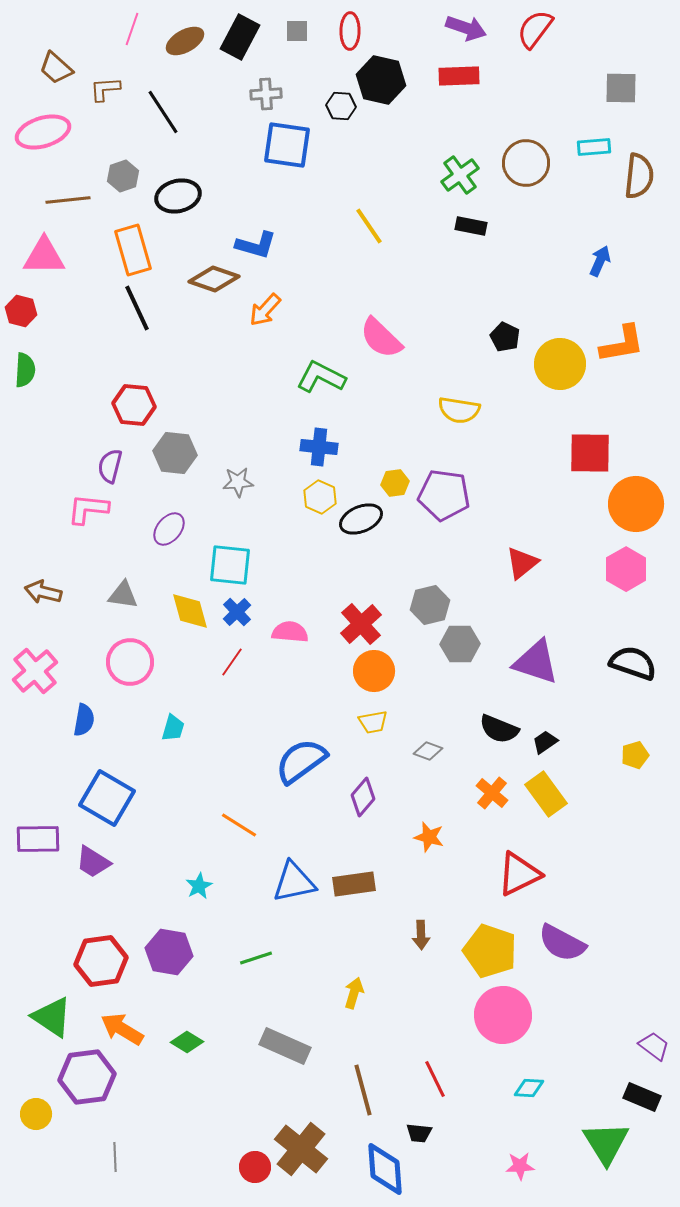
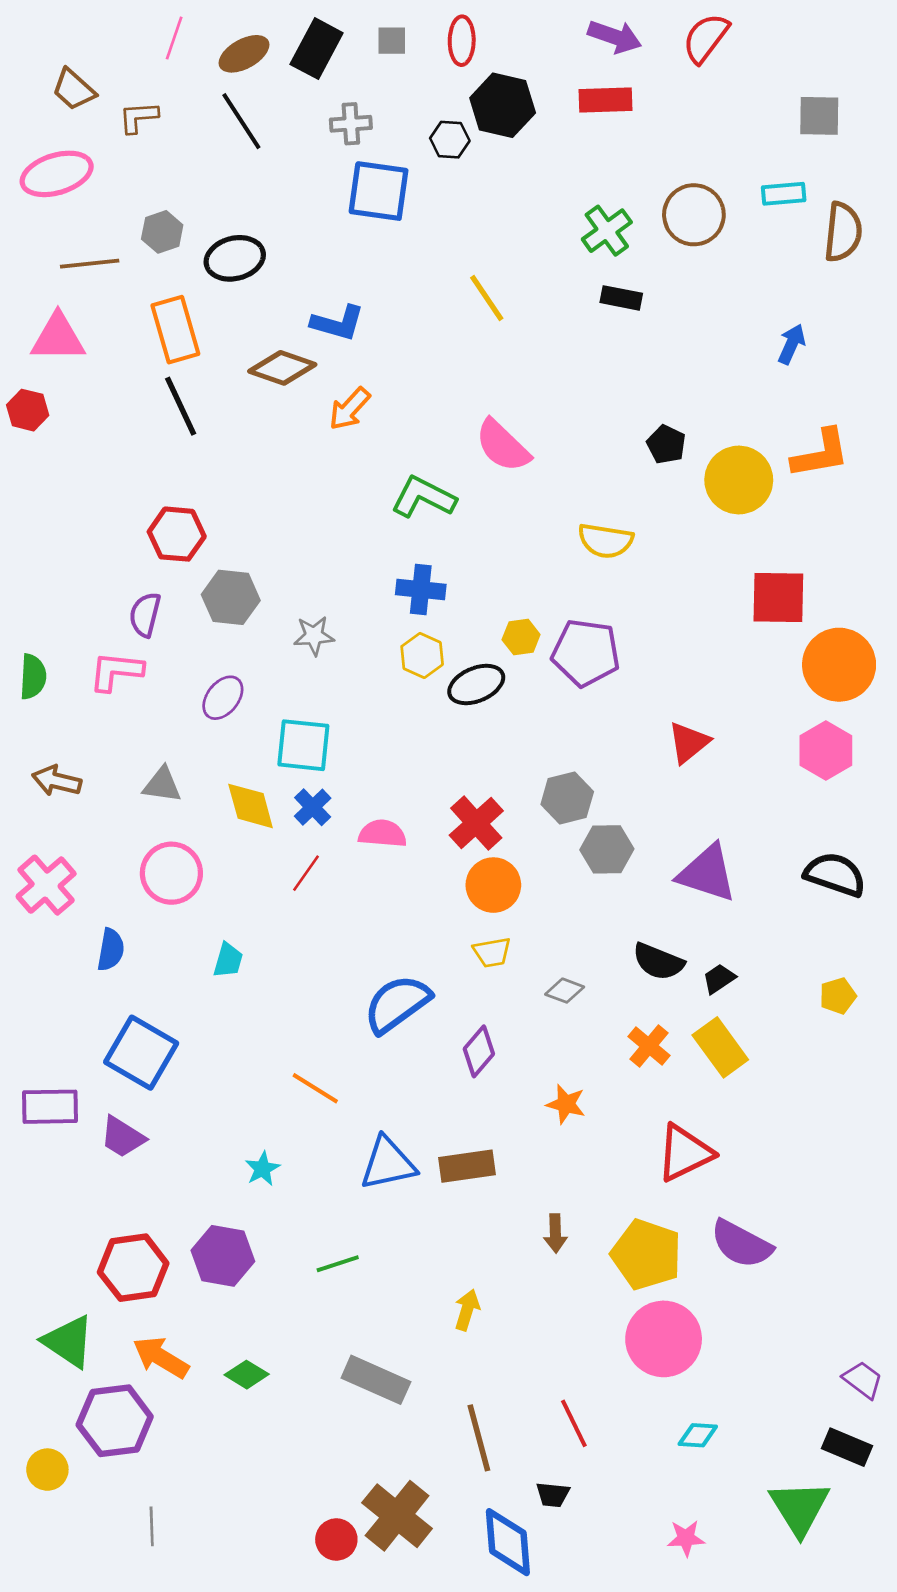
black line: (163, 112) -> (241, 121), moved
green semicircle: (25, 370) -> (33, 677), moved

